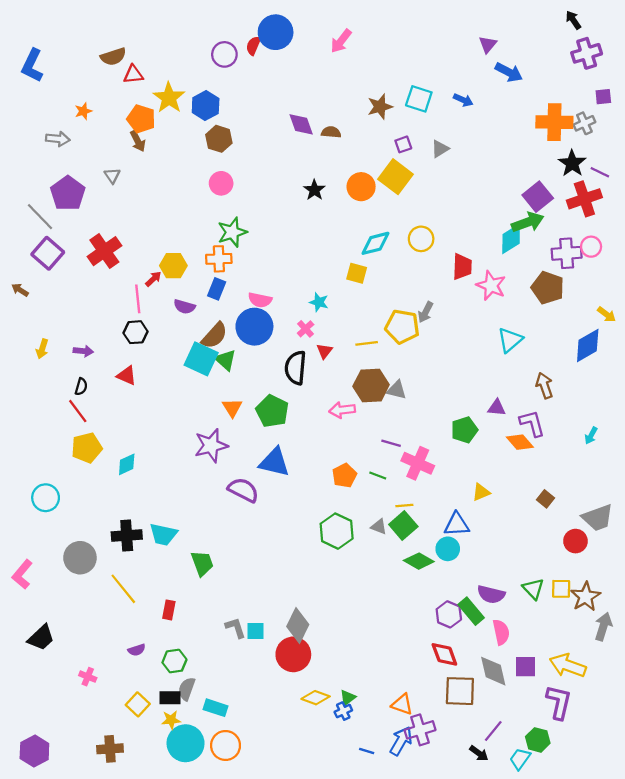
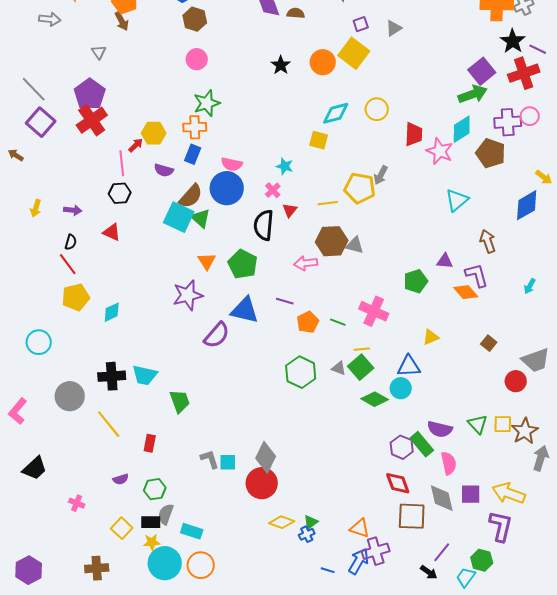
purple pentagon: (68, 193) -> (90, 94), moved
cyan diamond: (511, 239) -> (462, 129), moved
purple line: (391, 443) -> (285, 301), moved
purple semicircle: (243, 490) -> (217, 335), turned 104

